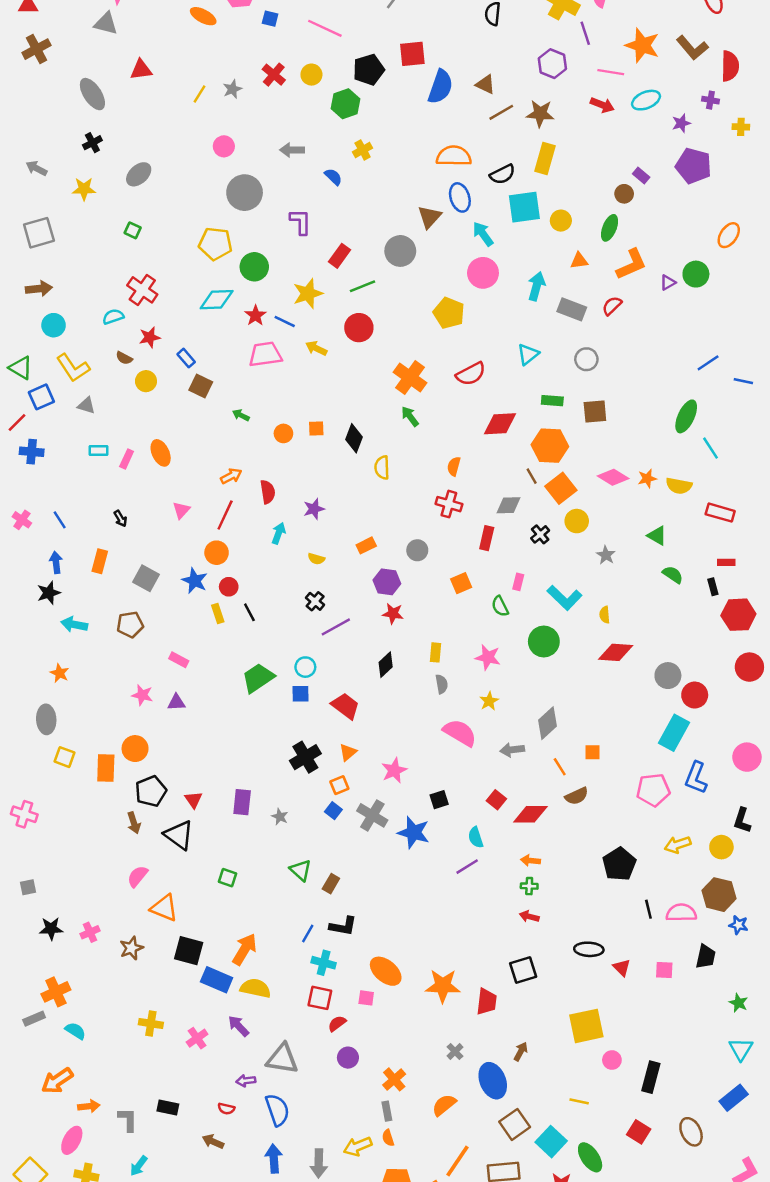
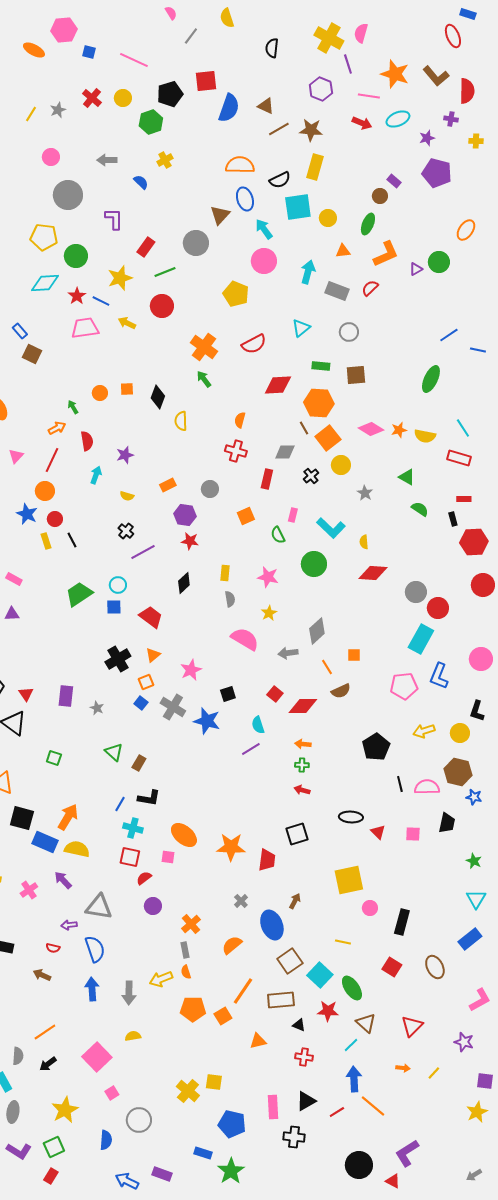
green arrow: (241, 415) -> (73, 407), moved, turned 32
cyan line: (710, 448) -> (463, 428), moved

